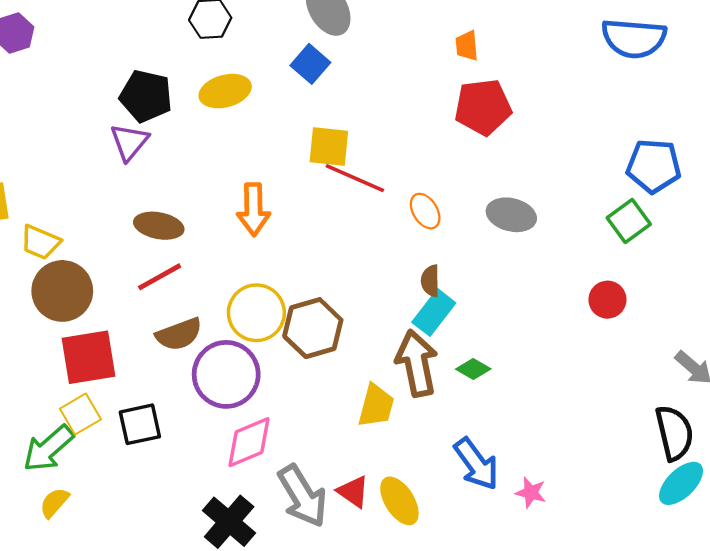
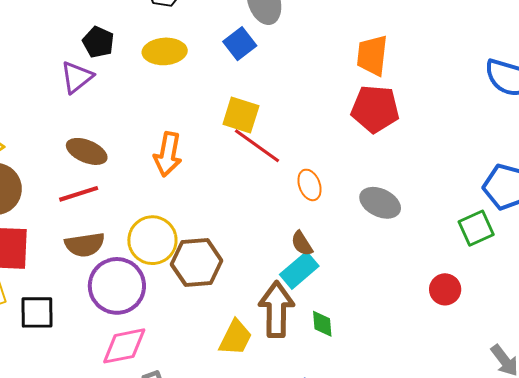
orange trapezoid: (467, 46) -> (372, 55), size x1.6
black pentagon: (146, 96) -> (98, 42), size x0.7
brown semicircle: (430, 281) -> (302, 243), turned -44
green diamond: (473, 369) -> (322, 324), turned 44

